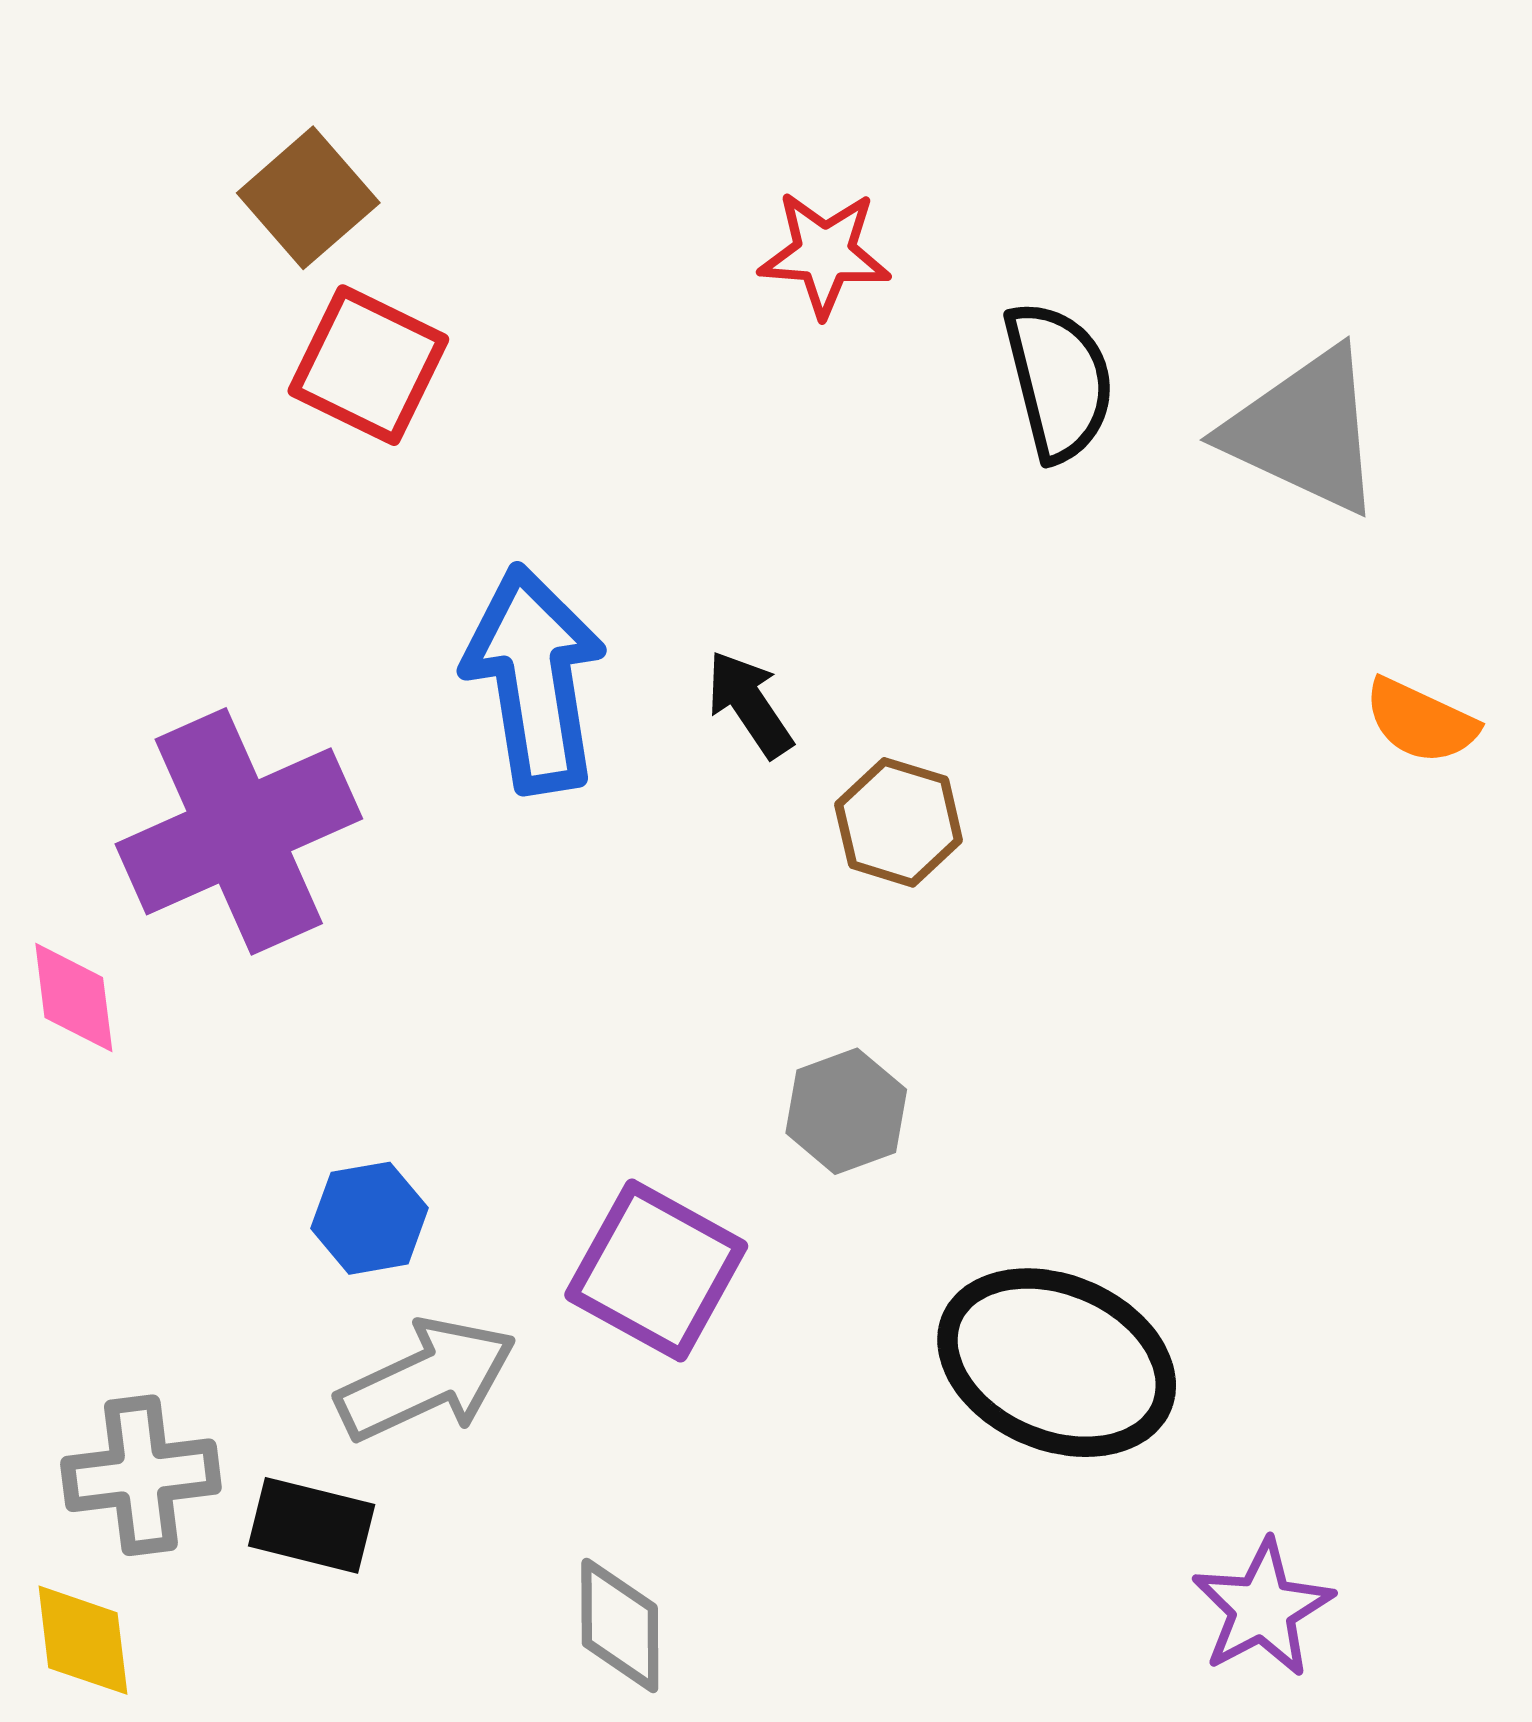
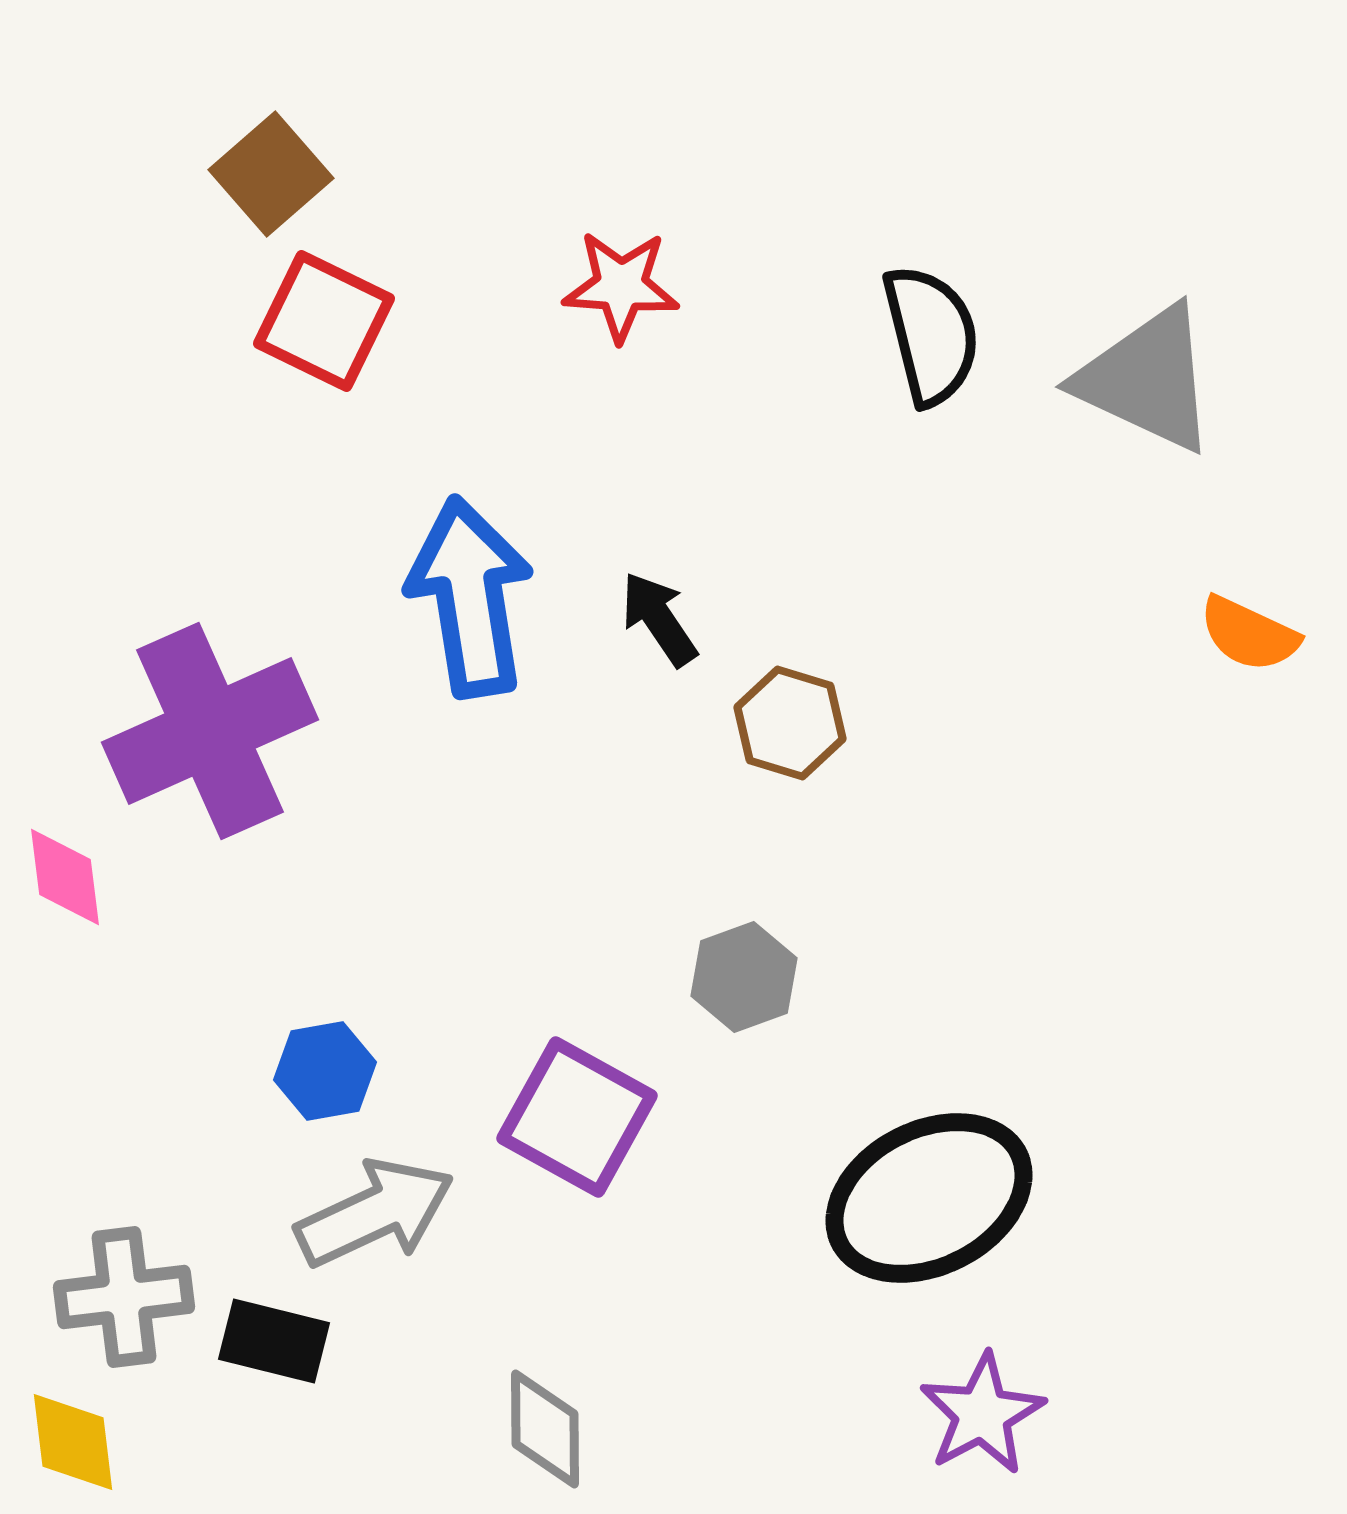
red star: (825, 254) -> (621, 286), moved
black ellipse: (1057, 1363) -> (929, 1198), turned -50
purple star: (1263, 1608) -> (982, 1414), moved

